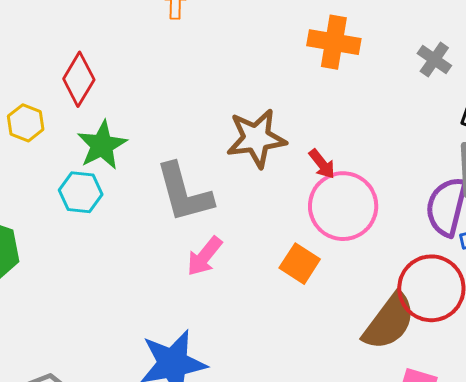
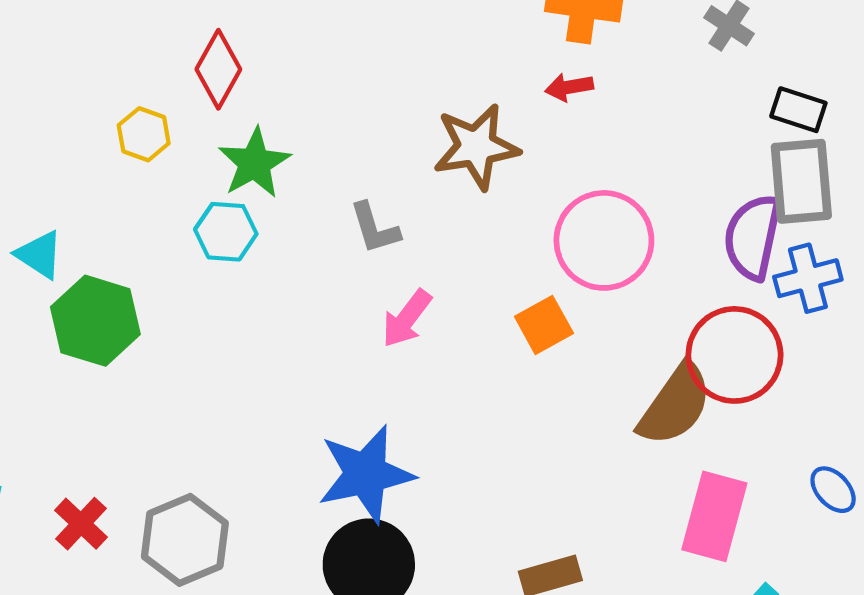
red arrow: (322, 164) -> (569, 87), moved, turned 120
gray L-shape: (184, 193) -> (375, 228), size x0.6
orange square: (300, 264) -> (544, 325), turned 30

